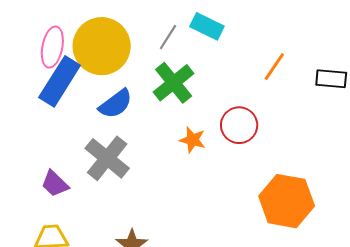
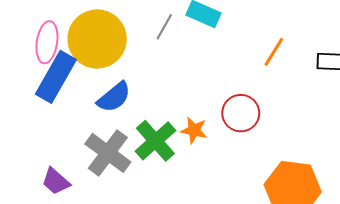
green cross: (174, 83) -> (155, 141), moved

